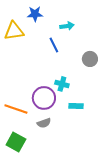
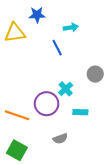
gray circle: (90, 59) -> (95, 74), moved
cyan cross: (62, 84) -> (66, 89), turned 32
gray semicircle: (44, 123) -> (60, 139), moved

